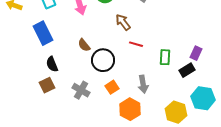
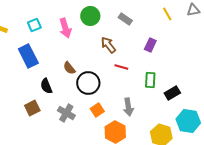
purple rectangle: (196, 53) -> (150, 45), moved
black semicircle: (52, 64) -> (46, 86), moved

